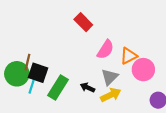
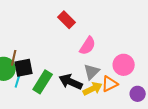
orange triangle: (129, 56) -> (110, 84), moved
black square: (38, 73) -> (24, 68), turned -30
black arrow: (88, 88) -> (71, 82), size x1.6

